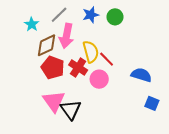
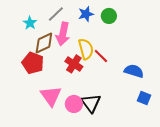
red pentagon: (53, 68) -> (33, 63), moved
pink circle: (99, 79) -> (74, 104), moved
black triangle: (71, 110) -> (91, 103), moved

